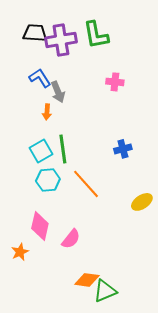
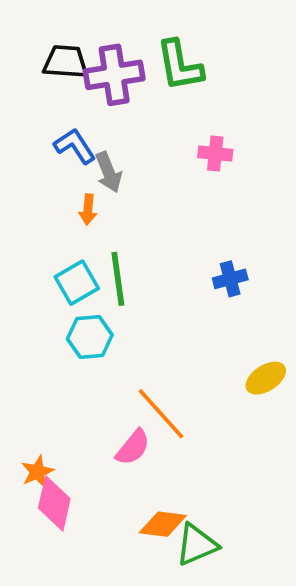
orange line: (86, 184) -> (161, 414), moved
pink diamond: (40, 226) -> (54, 503), moved

